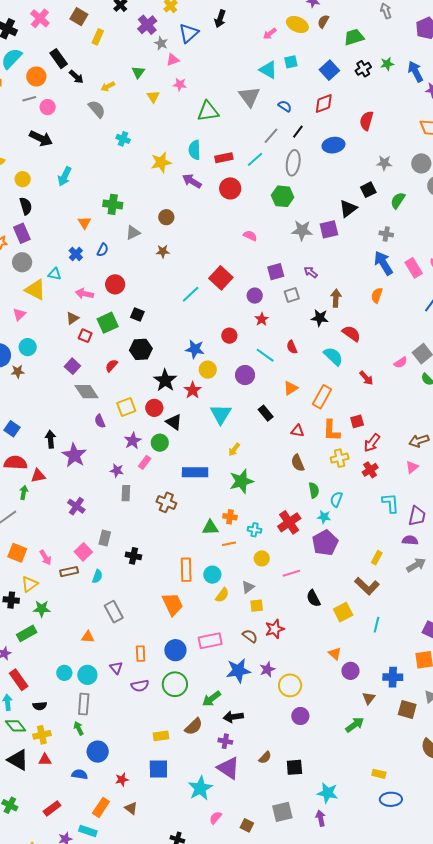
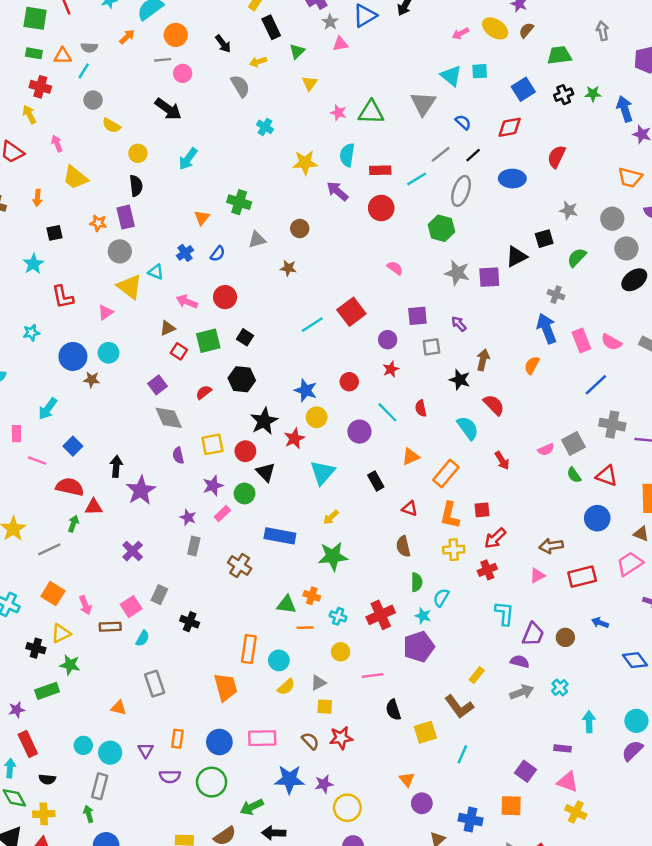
black rectangle: (59, 59) -> (271, 27), moved
pink star: (180, 85) -> (338, 113), moved

